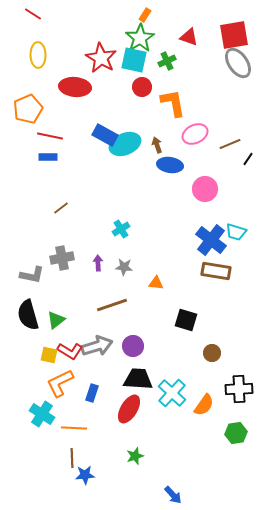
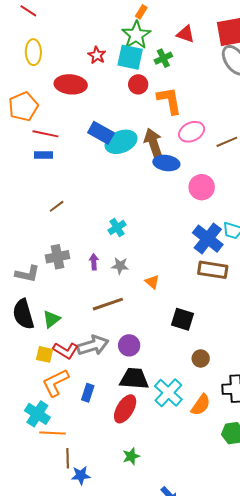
red star: (101, 58) -> (97, 55), size x0.6
brown arrow: (157, 145) -> (153, 143), size x1.8
orange triangle: (156, 283) -> (152, 282), turned 35
brown circle: (212, 353) -> (201, 358), moved
orange line: (74, 428) -> (53, 433), moved

